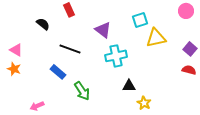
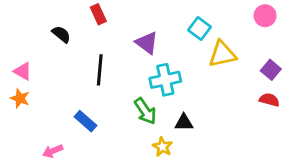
cyan square: (140, 20) -> (200, 29), turned -35
black line: (70, 49) -> (100, 70), turned 75
blue rectangle: (58, 72) -> (85, 121), moved
green arrow: (82, 91) -> (145, 111), moved
yellow star: (144, 103) -> (162, 147), moved

